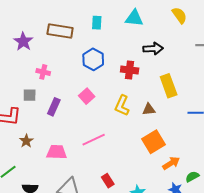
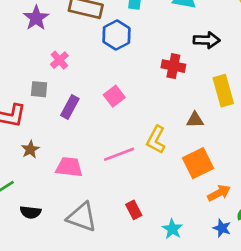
blue hexagon: (93, 59) -> (116, 35), moved
pink cross: (43, 72) -> (59, 60), turned 32
yellow L-shape: (122, 106) -> (156, 140), moved

